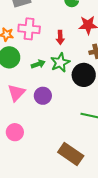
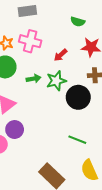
red arrow: (60, 37) -> (61, 55), turned 40
purple circle: (43, 96) -> (15, 130), moved

